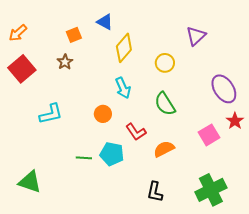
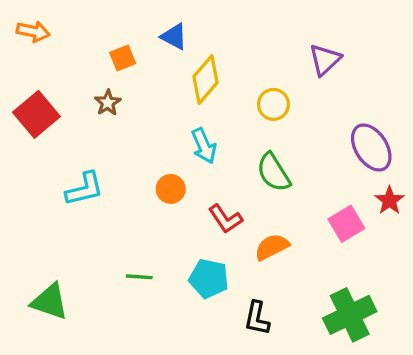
orange arrow: (18, 33) -> (33, 31), moved, turned -126
cyan pentagon: (112, 154) -> (209, 278), moved
green line: (84, 158) -> (139, 277), moved

